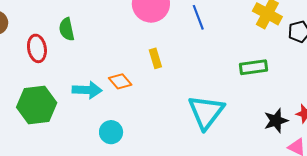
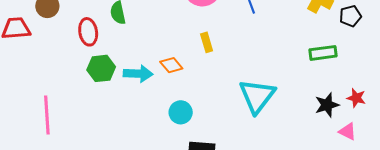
green rectangle: (254, 67) -> (323, 53), moved
green hexagon: (37, 105) -> (101, 68), moved, size x0.7
cyan circle: (111, 132) -> (181, 112), moved

